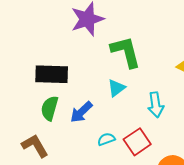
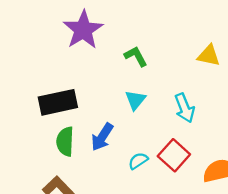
green L-shape: (126, 52) -> (136, 56), size x0.6

